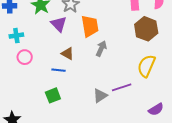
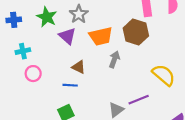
orange trapezoid: (90, 26) -> (101, 36), turned 90
brown hexagon: (146, 29) -> (136, 32), moved
yellow semicircle: (146, 66) -> (164, 75), turned 110

